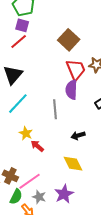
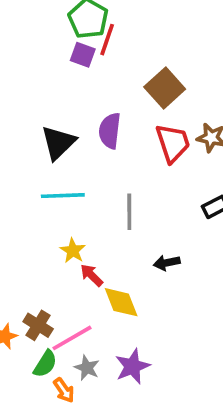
red line: (19, 42) -> (107, 40), moved, turned -36
purple semicircle: (71, 90) -> (110, 131), moved
cyan line: (18, 104) -> (63, 196), turned 40
yellow diamond: (73, 164) -> (121, 302), moved

